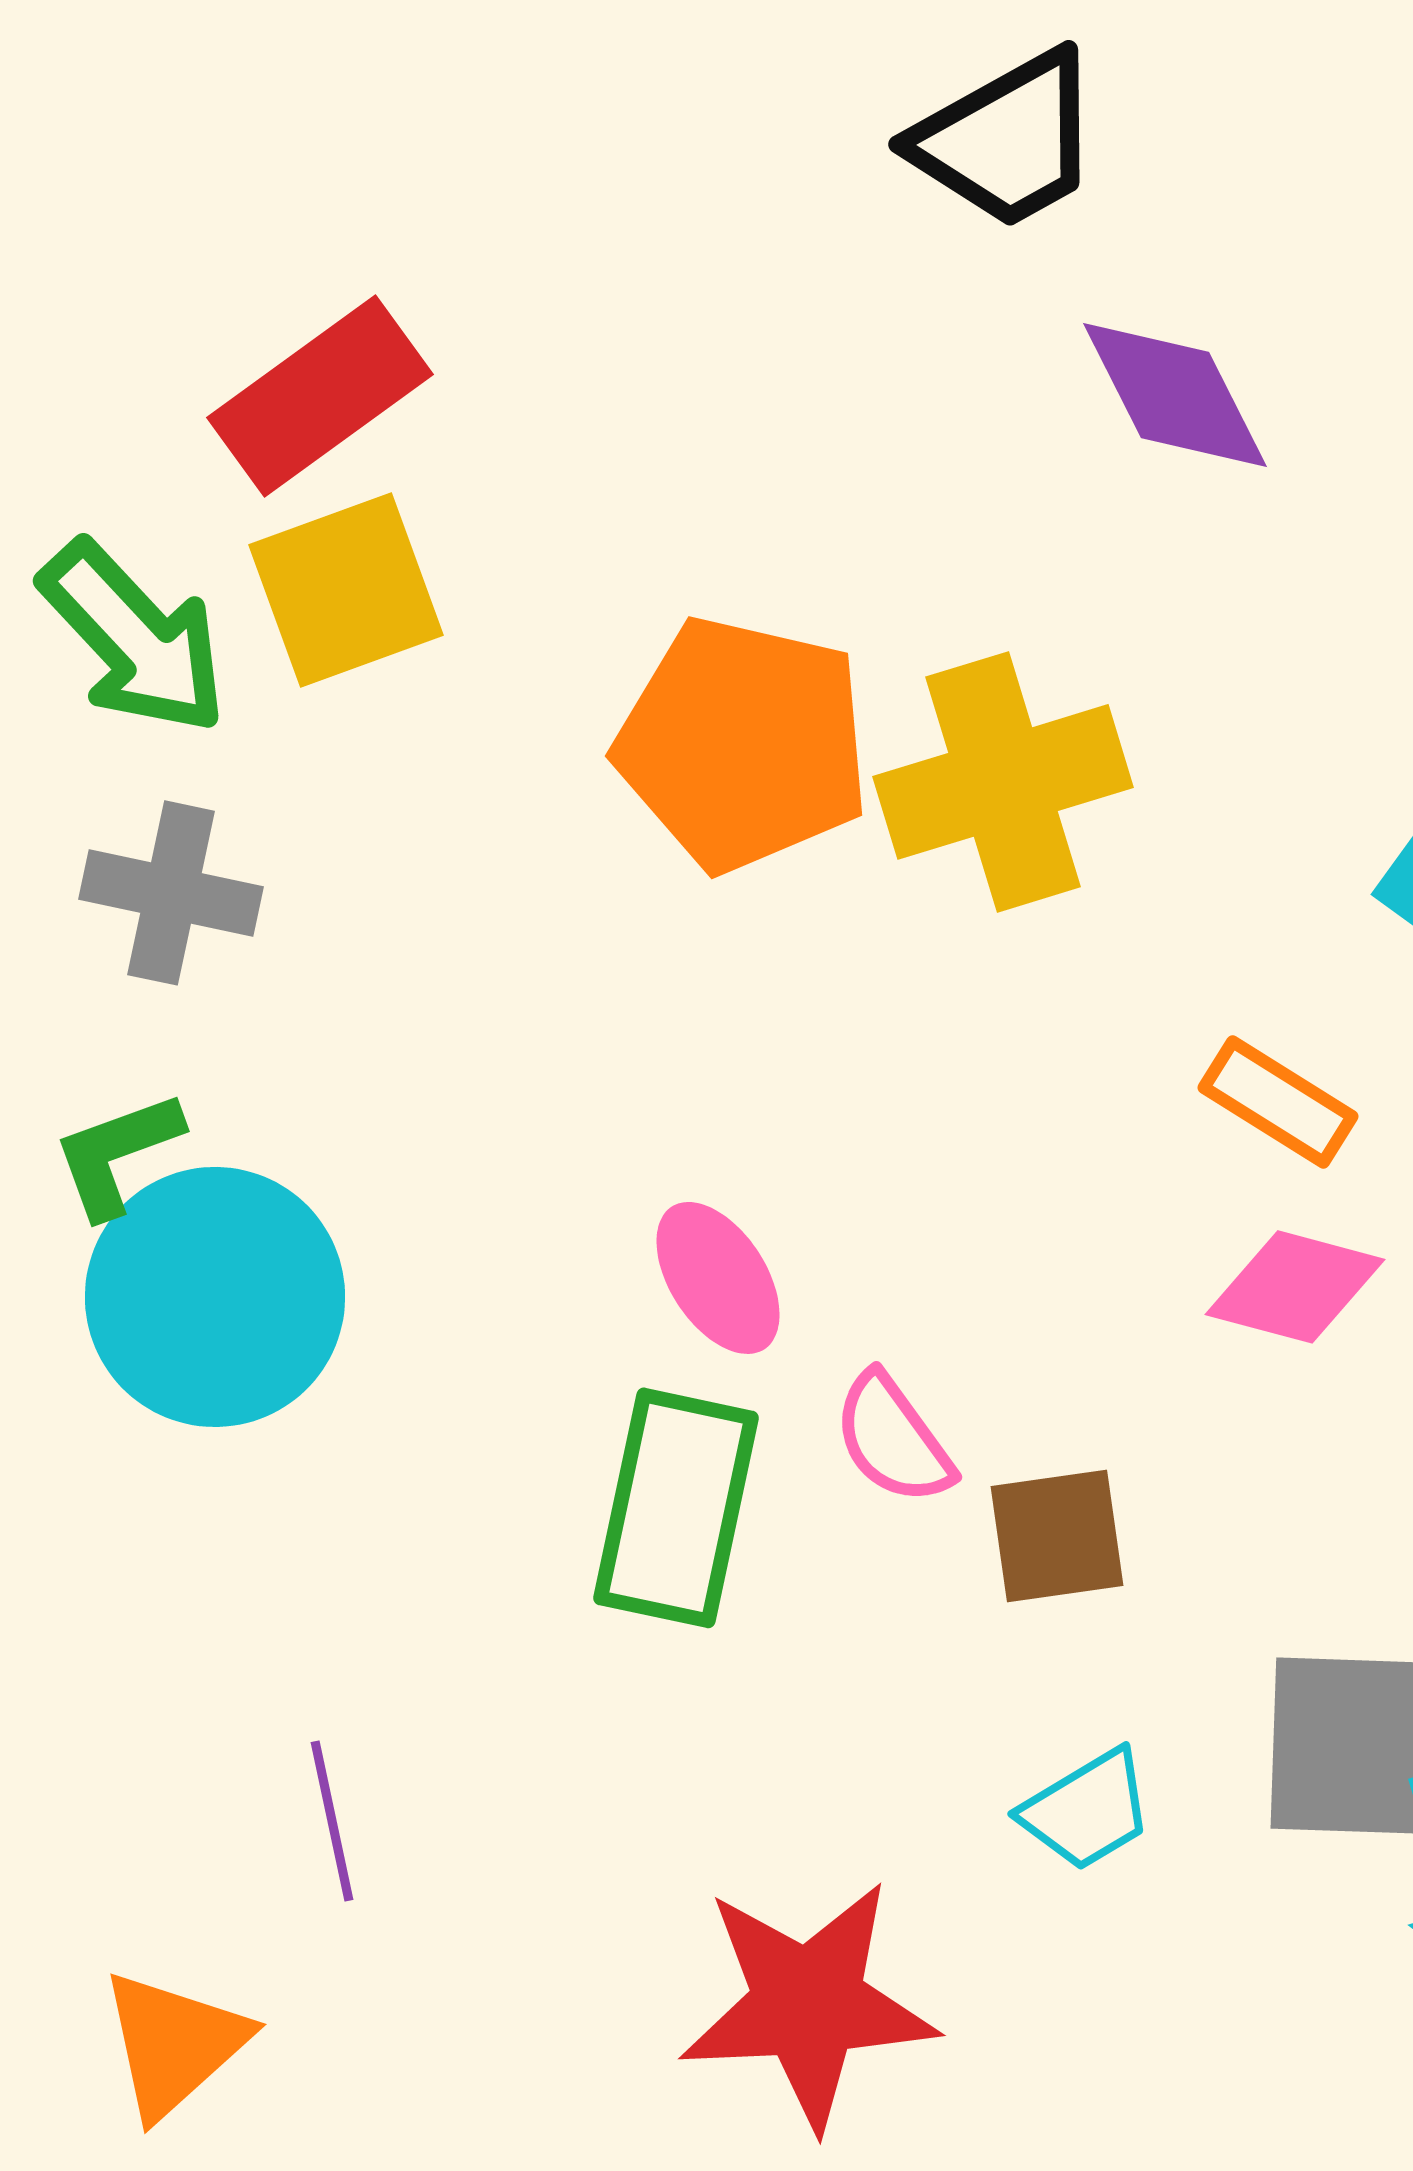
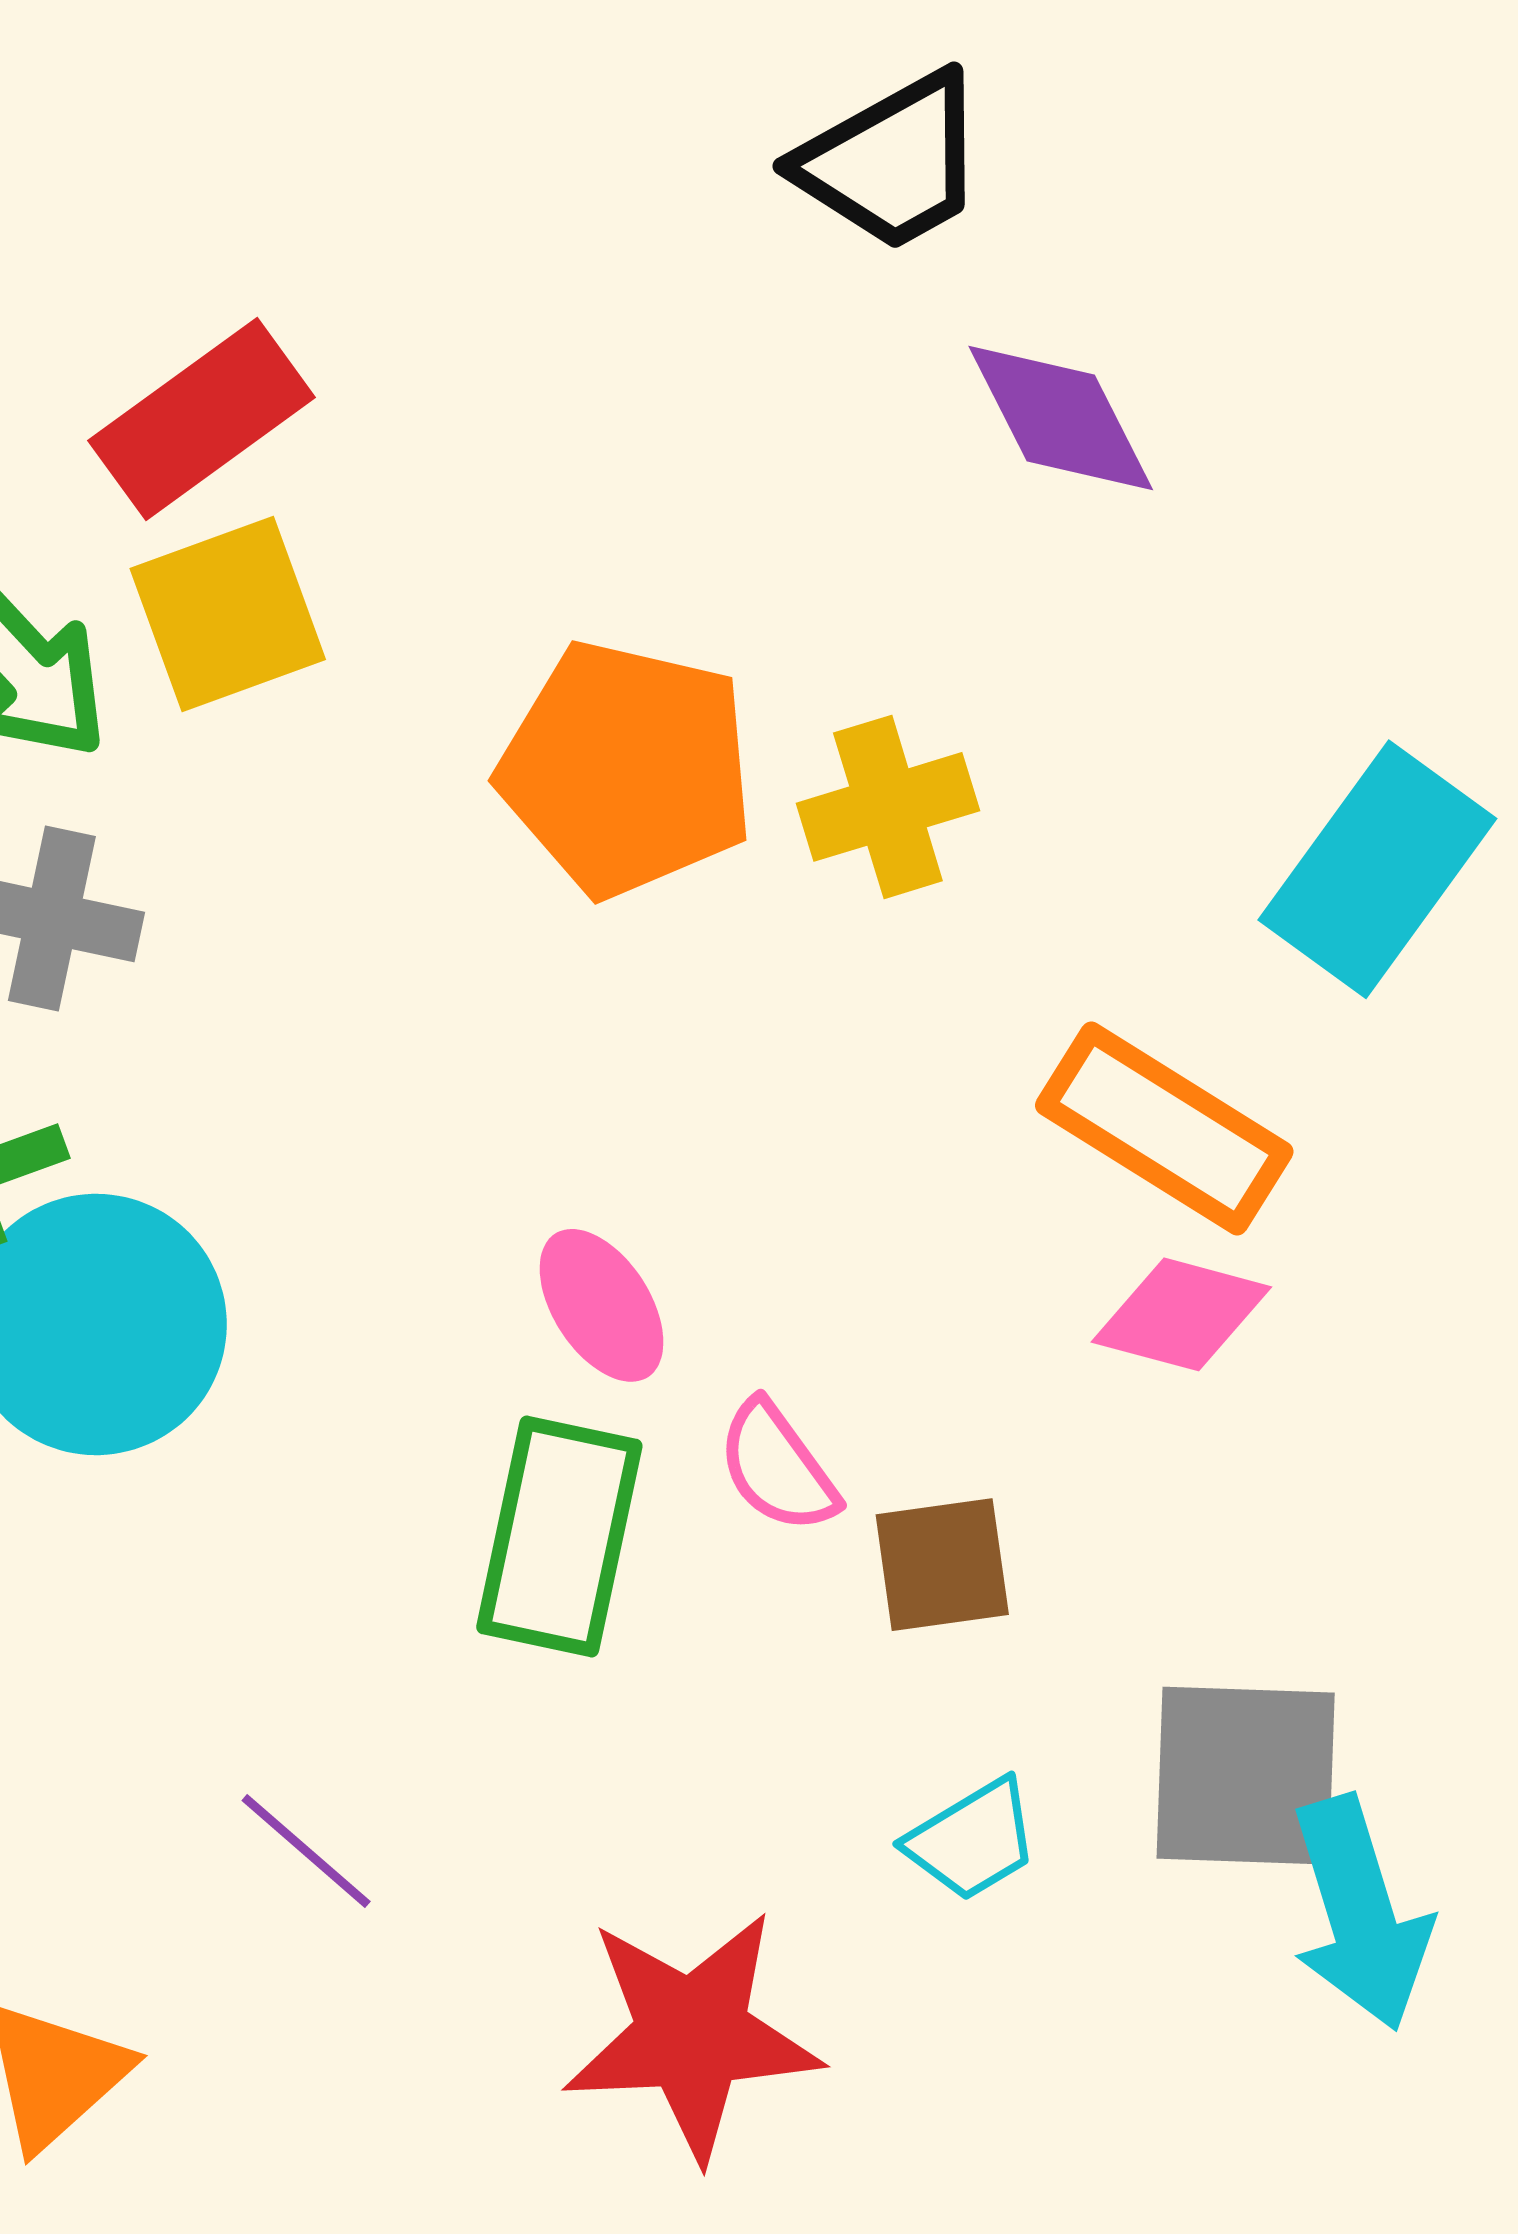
yellow cross: (1003, 782) -> (888, 807), size x0.7
orange rectangle: (1278, 1102) -> (1164, 1129), size x1.6
purple line: (332, 1821) -> (306, 1851), moved, turned -37

